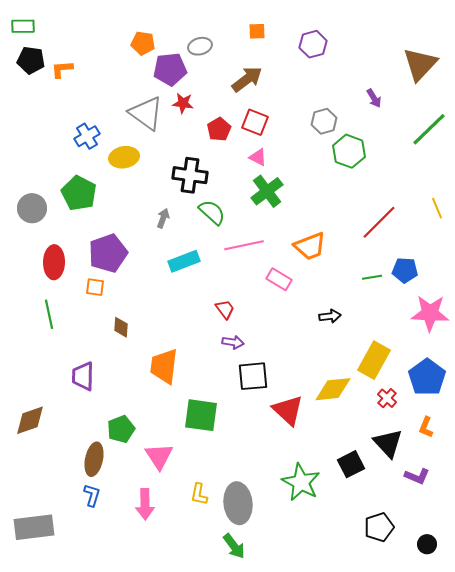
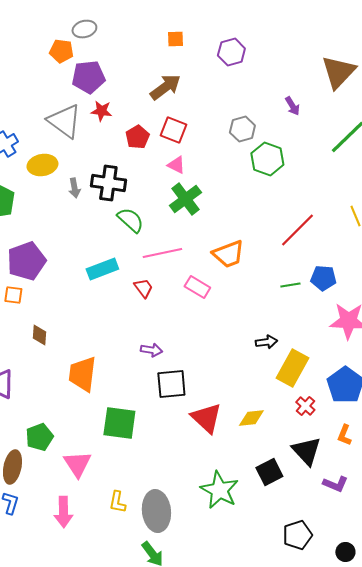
gray ellipse: (200, 46) -> (84, 29), moved
gray arrow: (163, 218) -> (74, 188), moved, turned 150
red trapezoid: (225, 309) -> (143, 288), moved
black arrow: (330, 316) -> (266, 342), moved
yellow diamond: (333, 389) -> (251, 418), moved, size x0.7

